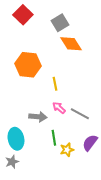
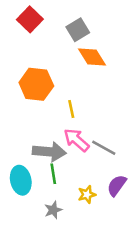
pink arrow: (59, 108) -> (76, 140), size x1.5
gray arrow: (38, 117) -> (49, 152), size x1.4
green line: (54, 138) -> (53, 174), moved
gray star: (12, 162) -> (53, 210), moved

